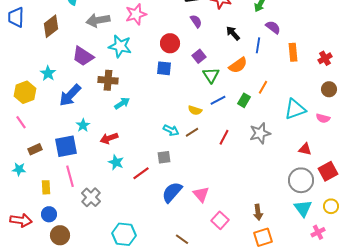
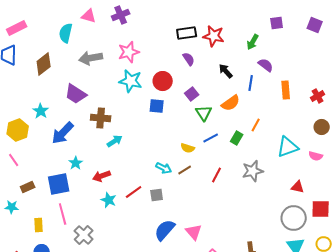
cyan star: (120, 46) -> (131, 81), moved
red square: (328, 171) -> (321, 209), turned 30
red line: (141, 173) -> (134, 192), moved

